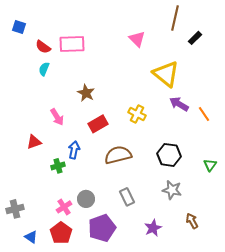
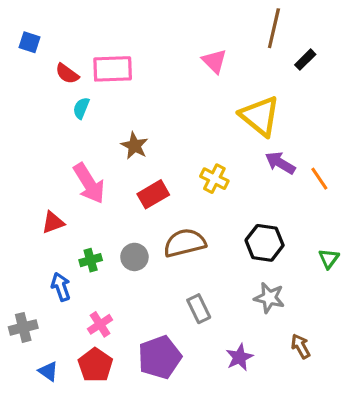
cyan semicircle: (44, 69) -> (81, 108), moved
pink arrow: (57, 117) -> (89, 183), size x1.5
blue arrow: (74, 150) -> (61, 287), moved, turned -30
gray circle: (86, 199) -> (134, 257), moved

